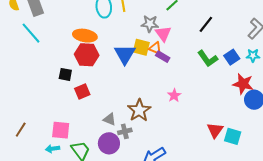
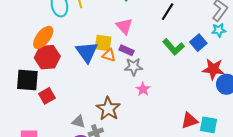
gray star: (150, 24) -> (134, 67), moved
orange ellipse: (85, 36) -> (43, 37), turned -55
orange triangle: (155, 48) -> (109, 55), moved
cyan star: (253, 55) -> (219, 30), moved
black square: (65, 74) -> (27, 80), size x1.6
red triangle: (215, 130) -> (189, 121), turned 42

